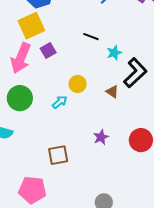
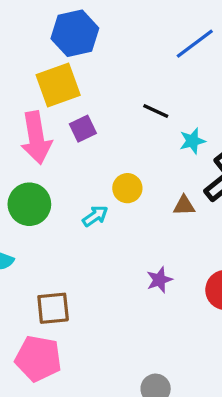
pink arrow: (21, 58) -> (36, 138), turned -36
brown triangle: (112, 92) -> (184, 206), turned -40
brown square: (58, 155) -> (53, 308), moved

